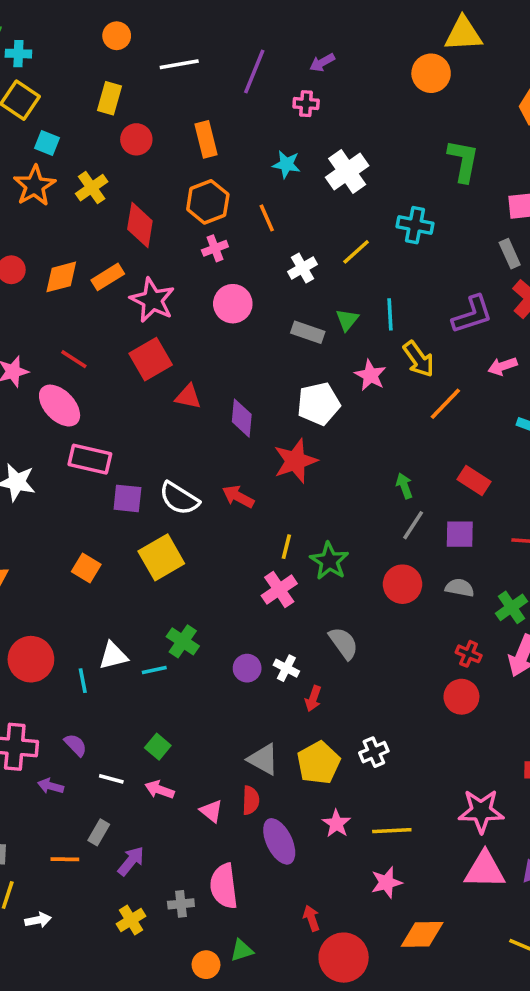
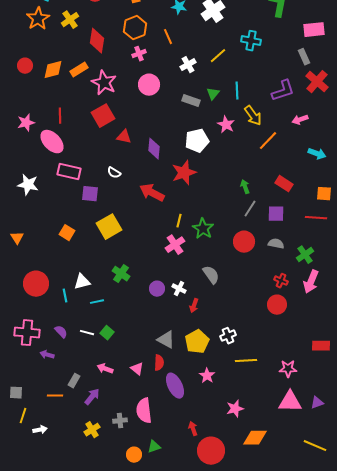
red line: (74, 359) -> (60, 116), turned 56
red arrow: (238, 497) -> (152, 193), size x1.4
white semicircle: (179, 498) -> (114, 173), moved, size x0.6
cyan line: (154, 670) -> (97, 302), moved
white line: (111, 779) -> (87, 333), moved
pink arrow: (160, 790) -> (105, 369), moved
pink star: (481, 811) -> (288, 369), size x0.7
yellow line: (392, 831) -> (246, 361), moved

